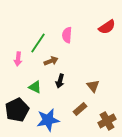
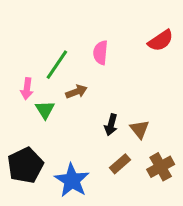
black arrow: (60, 81) -> (111, 125), moved
green triangle: (35, 87) -> (45, 110), moved, turned 32
blue star: (48, 120) -> (72, 180), turned -30
brown cross: (107, 121) -> (161, 167), moved

